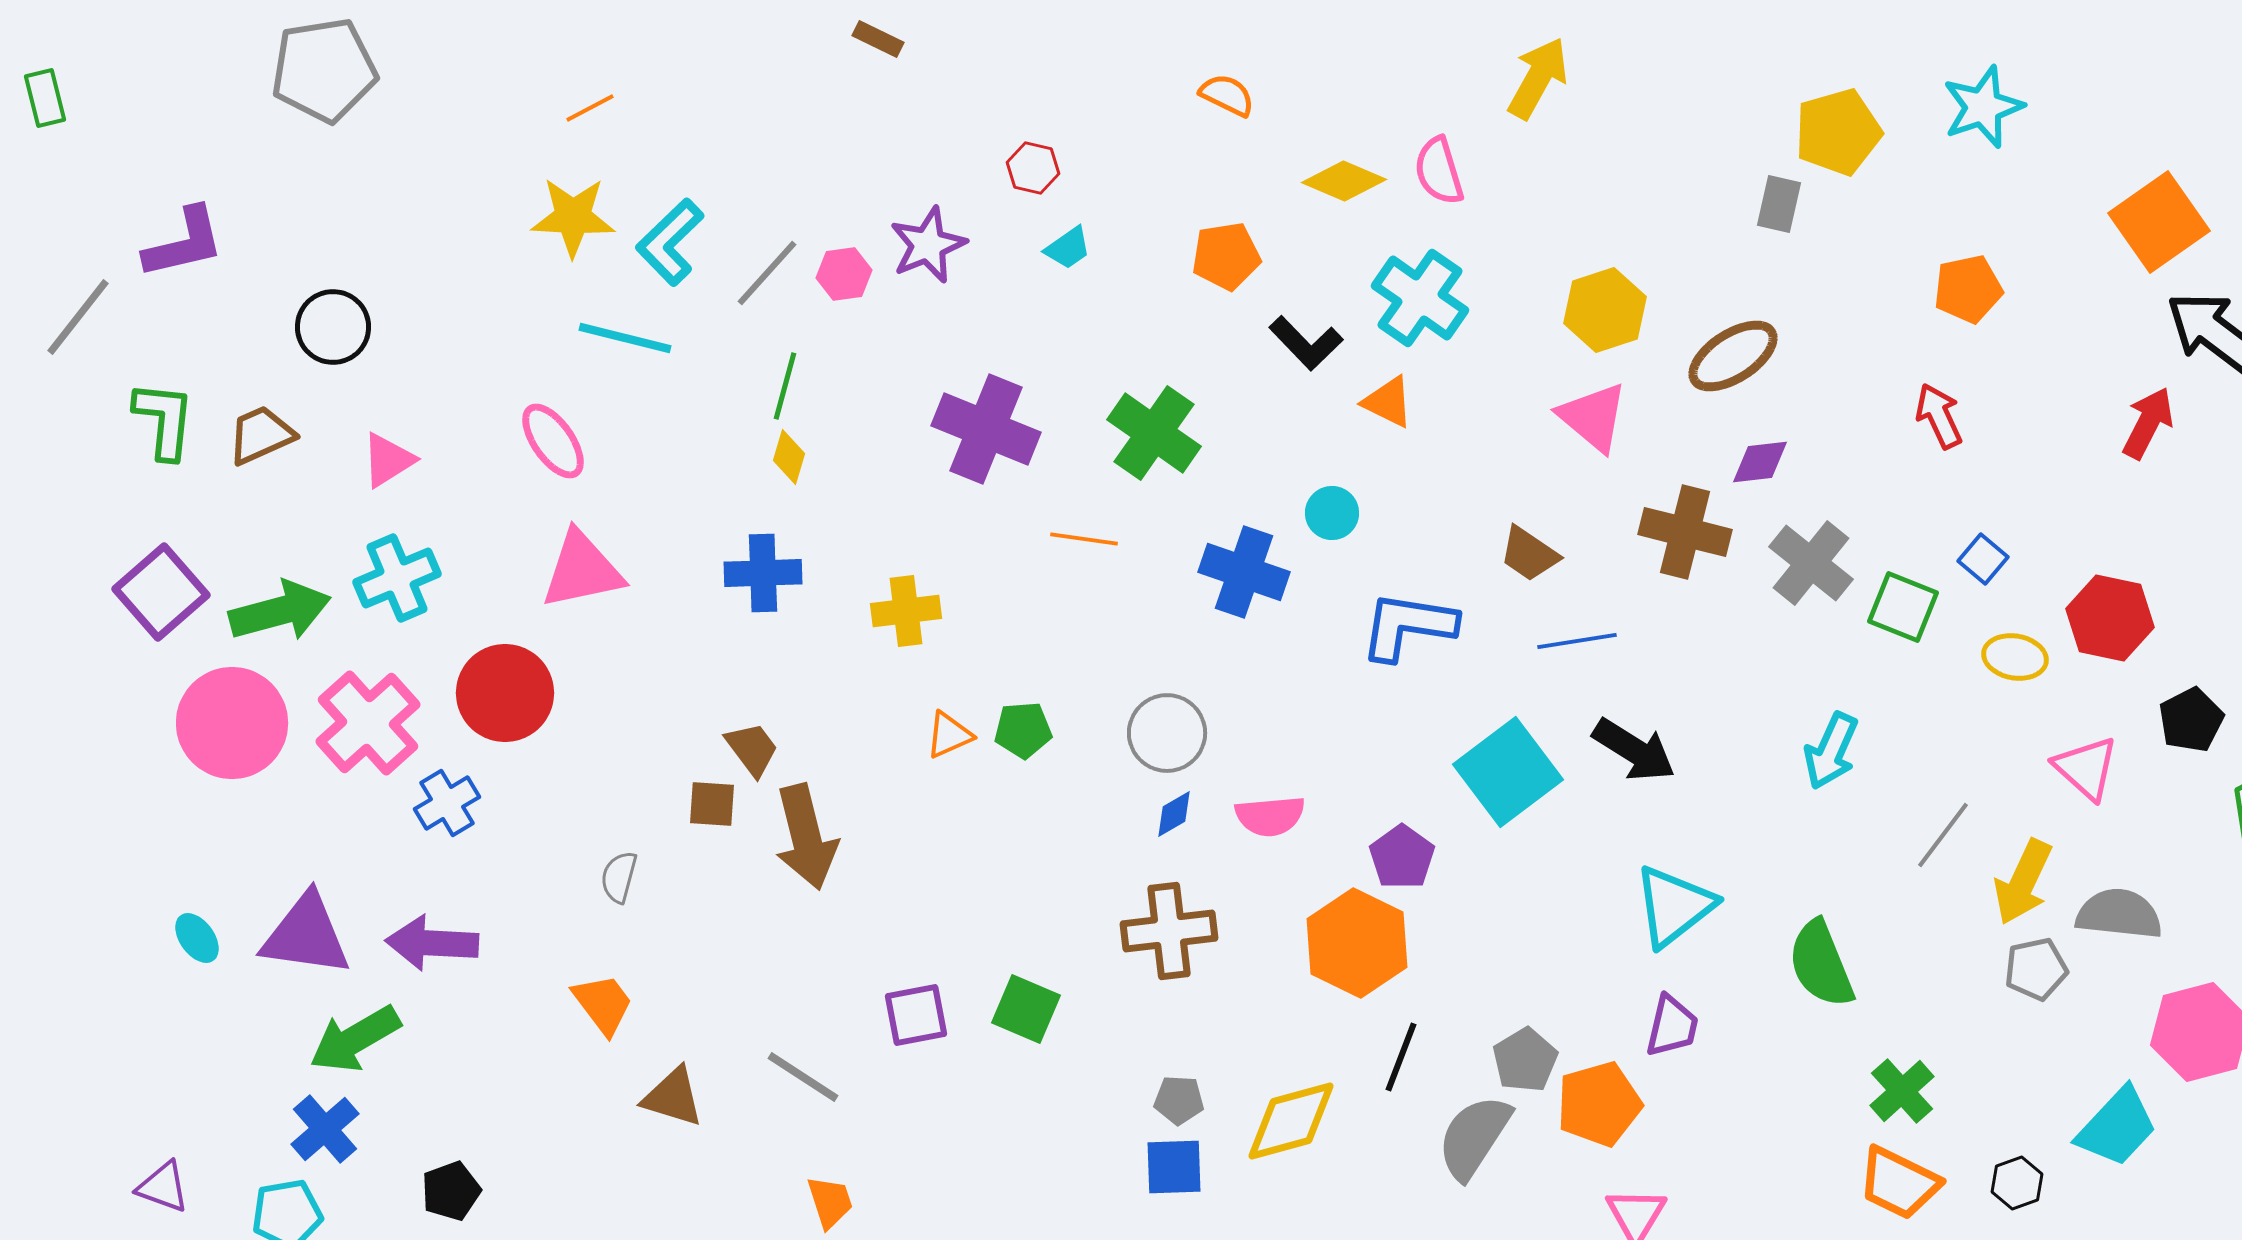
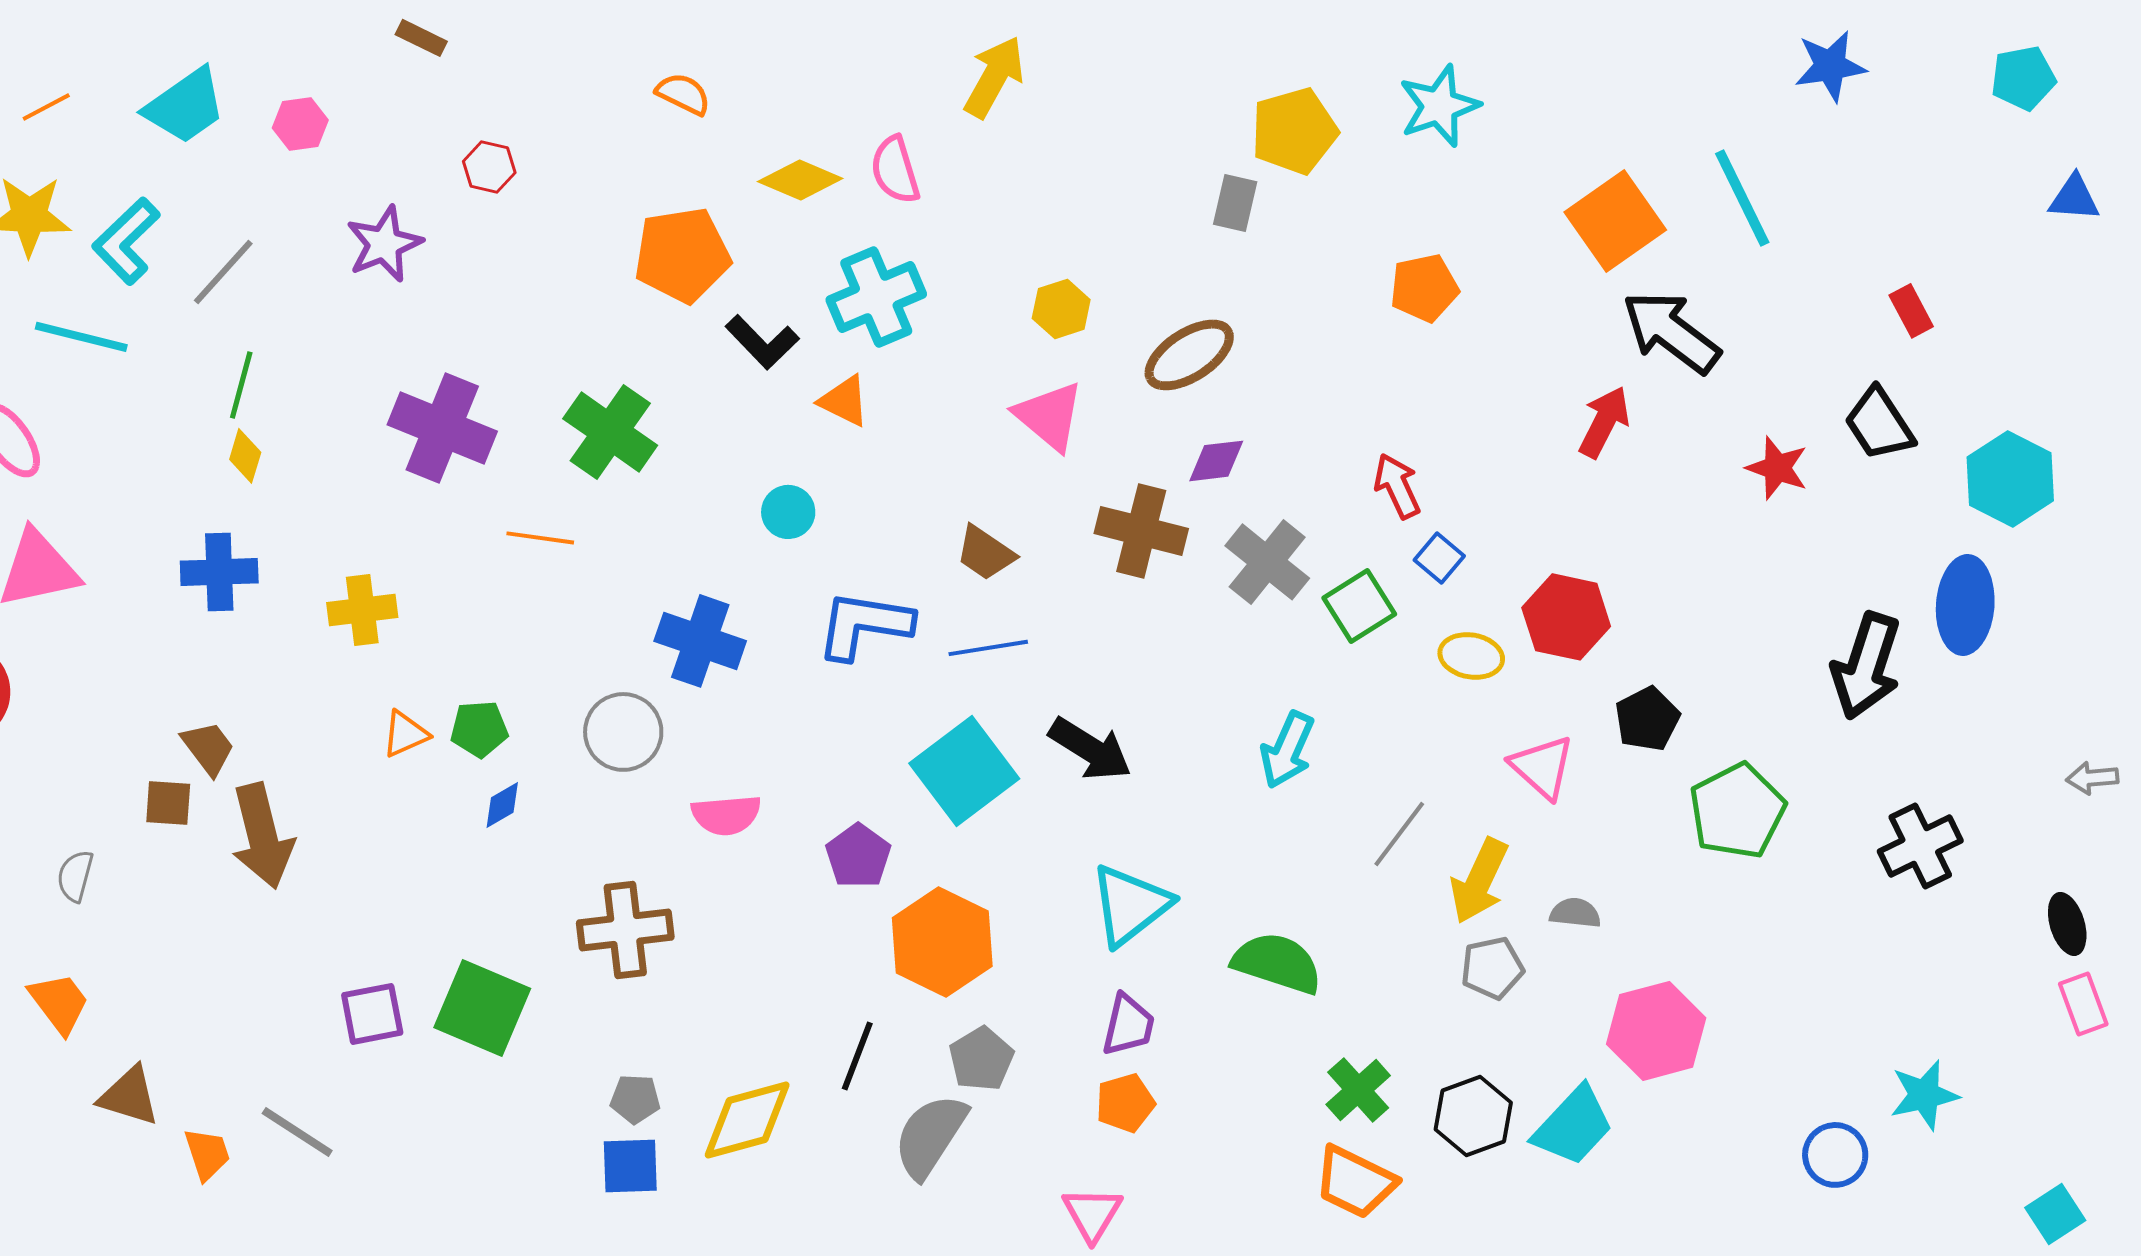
brown rectangle: (878, 39) -> (421, 38), moved
cyan trapezoid: (1068, 248) -> (185, 106), moved, size x1.8
orange pentagon: (1226, 256) -> (682, 255), size x1.4
pink hexagon: (844, 274) -> (300, 124), moved
cyan cross: (1420, 298) -> (876, 297), turned 32
yellow hexagon: (1605, 310) -> (1061, 309), size x0.7
red arrow: (1939, 416) -> (1397, 486), moved
blue cross: (1244, 572) -> (700, 641), moved
green square: (1903, 607) -> (1359, 606), turned 36
blue line: (1577, 641) -> (988, 648), moved
blue diamond: (1174, 814) -> (502, 805), moved
gray semicircle: (2119, 914) -> (1575, 913), size x0.6
orange hexagon: (1357, 943) -> (942, 942), moved
green semicircle: (1821, 964) -> (1277, 963), turned 130
green square: (1026, 1009) -> (482, 1008), size x1.4
gray line: (803, 1077) -> (297, 1132), moved
orange pentagon: (1599, 1104) -> (1125, 1103), moved, size x0.7
black hexagon: (2017, 1183) -> (1473, 1116), moved, size x1.5
orange trapezoid: (830, 1202) -> (207, 1154), moved

